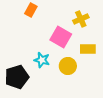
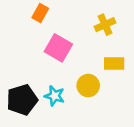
pink square: (61, 37) -> (58, 48), moved
cyan star: (42, 60) -> (54, 96), moved

